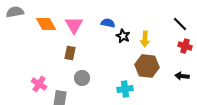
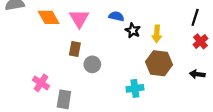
black line: (180, 24) -> (195, 17), turned 63
red cross: (185, 46) -> (200, 41), turned 32
gray circle: (82, 78) -> (92, 64), moved

